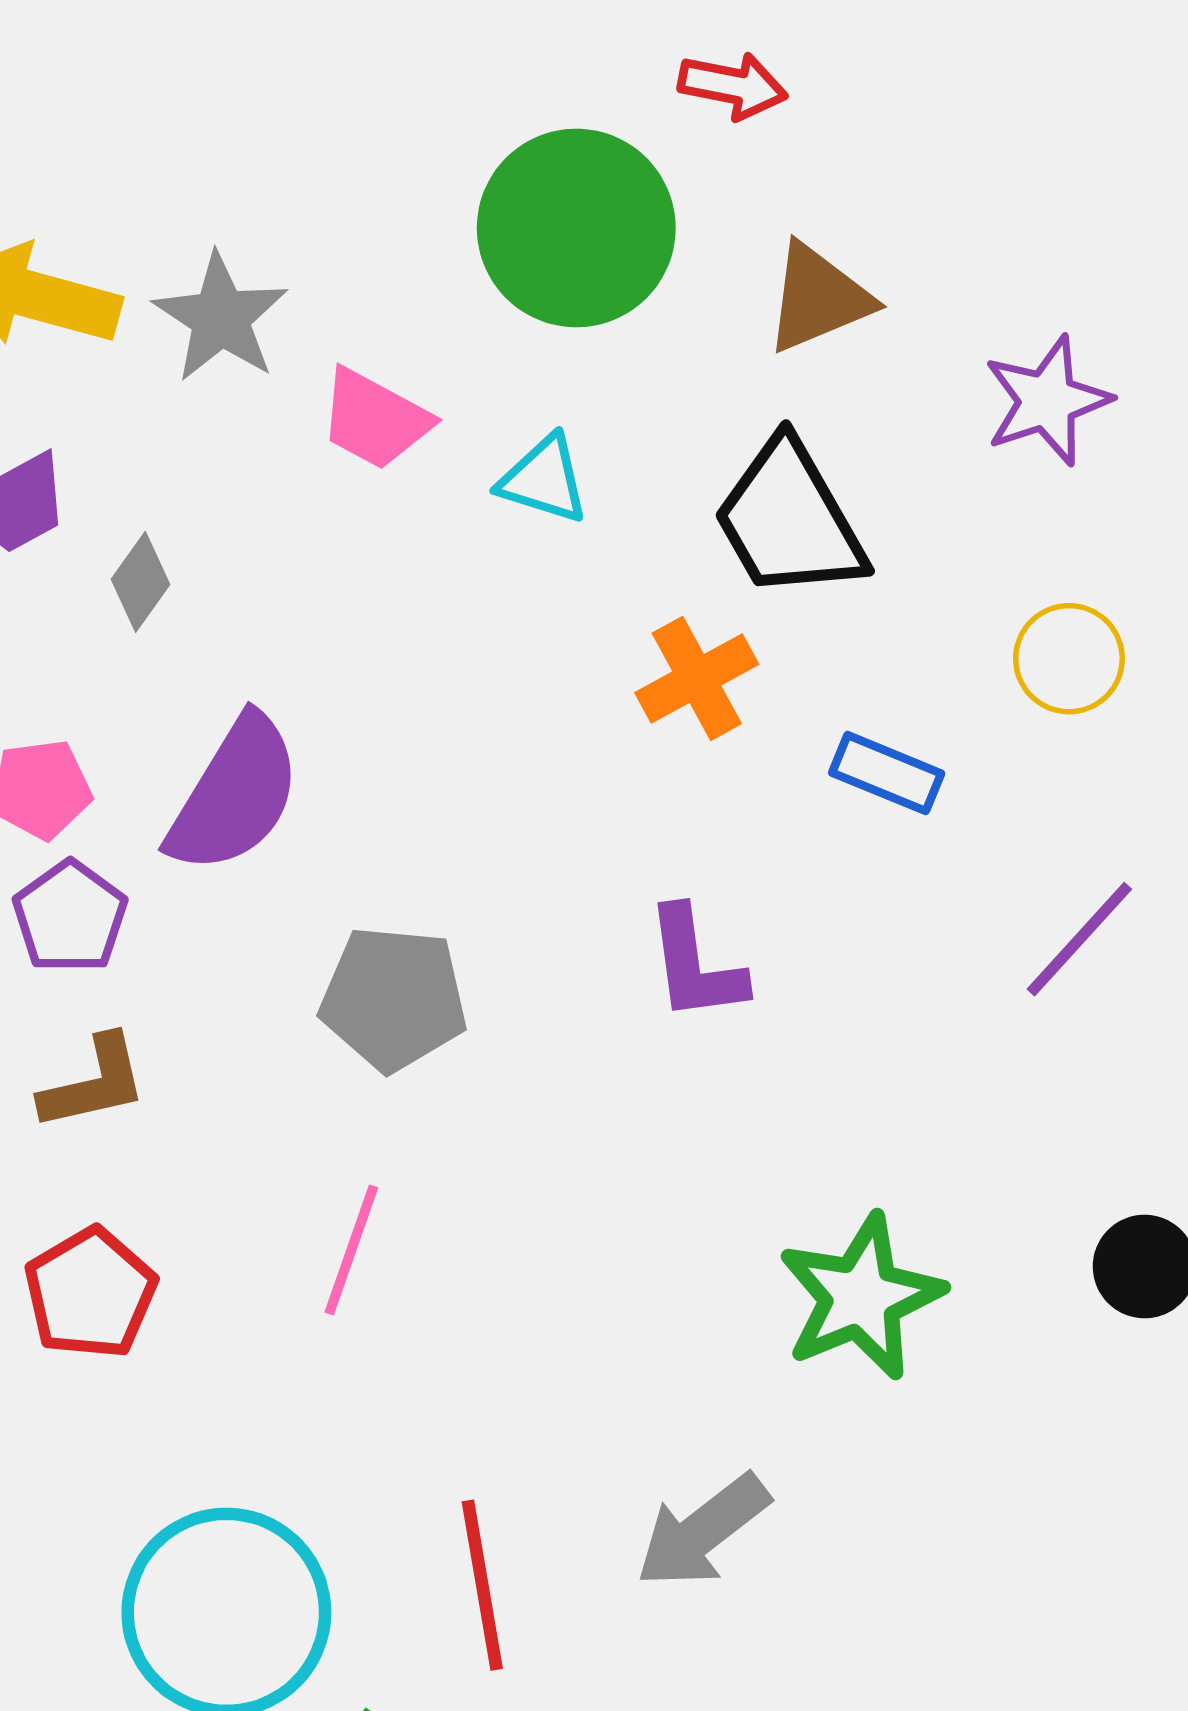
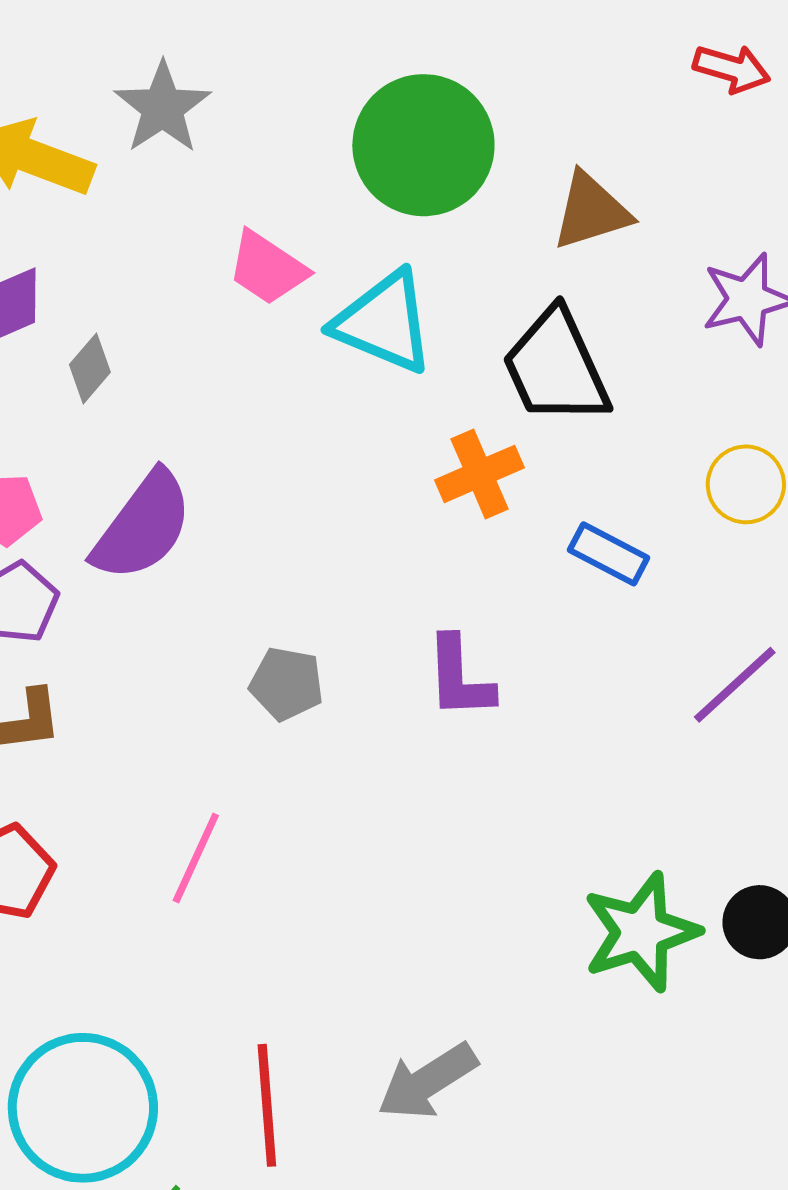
red arrow: (733, 86) -> (732, 69), moved
gray star: (221, 318) -> (162, 108), moved
cyan triangle: (544, 480) -> (384, 322), size x1.6
gray pentagon: (394, 999) -> (287, 684), moved, size x0.7
green star: (861, 1297) -> (641, 932), moved

